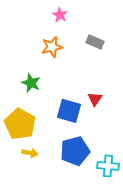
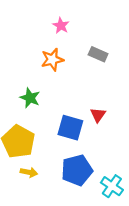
cyan cross: (108, 166) -> (112, 186), turned 30

